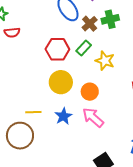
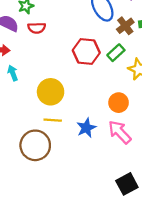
yellow circle: (61, 82) -> (51, 92), moved

